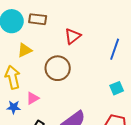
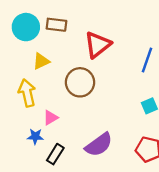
red triangle: (73, 36) -> (98, 45), size x1.4
blue star: (14, 107) -> (35, 136), moved

